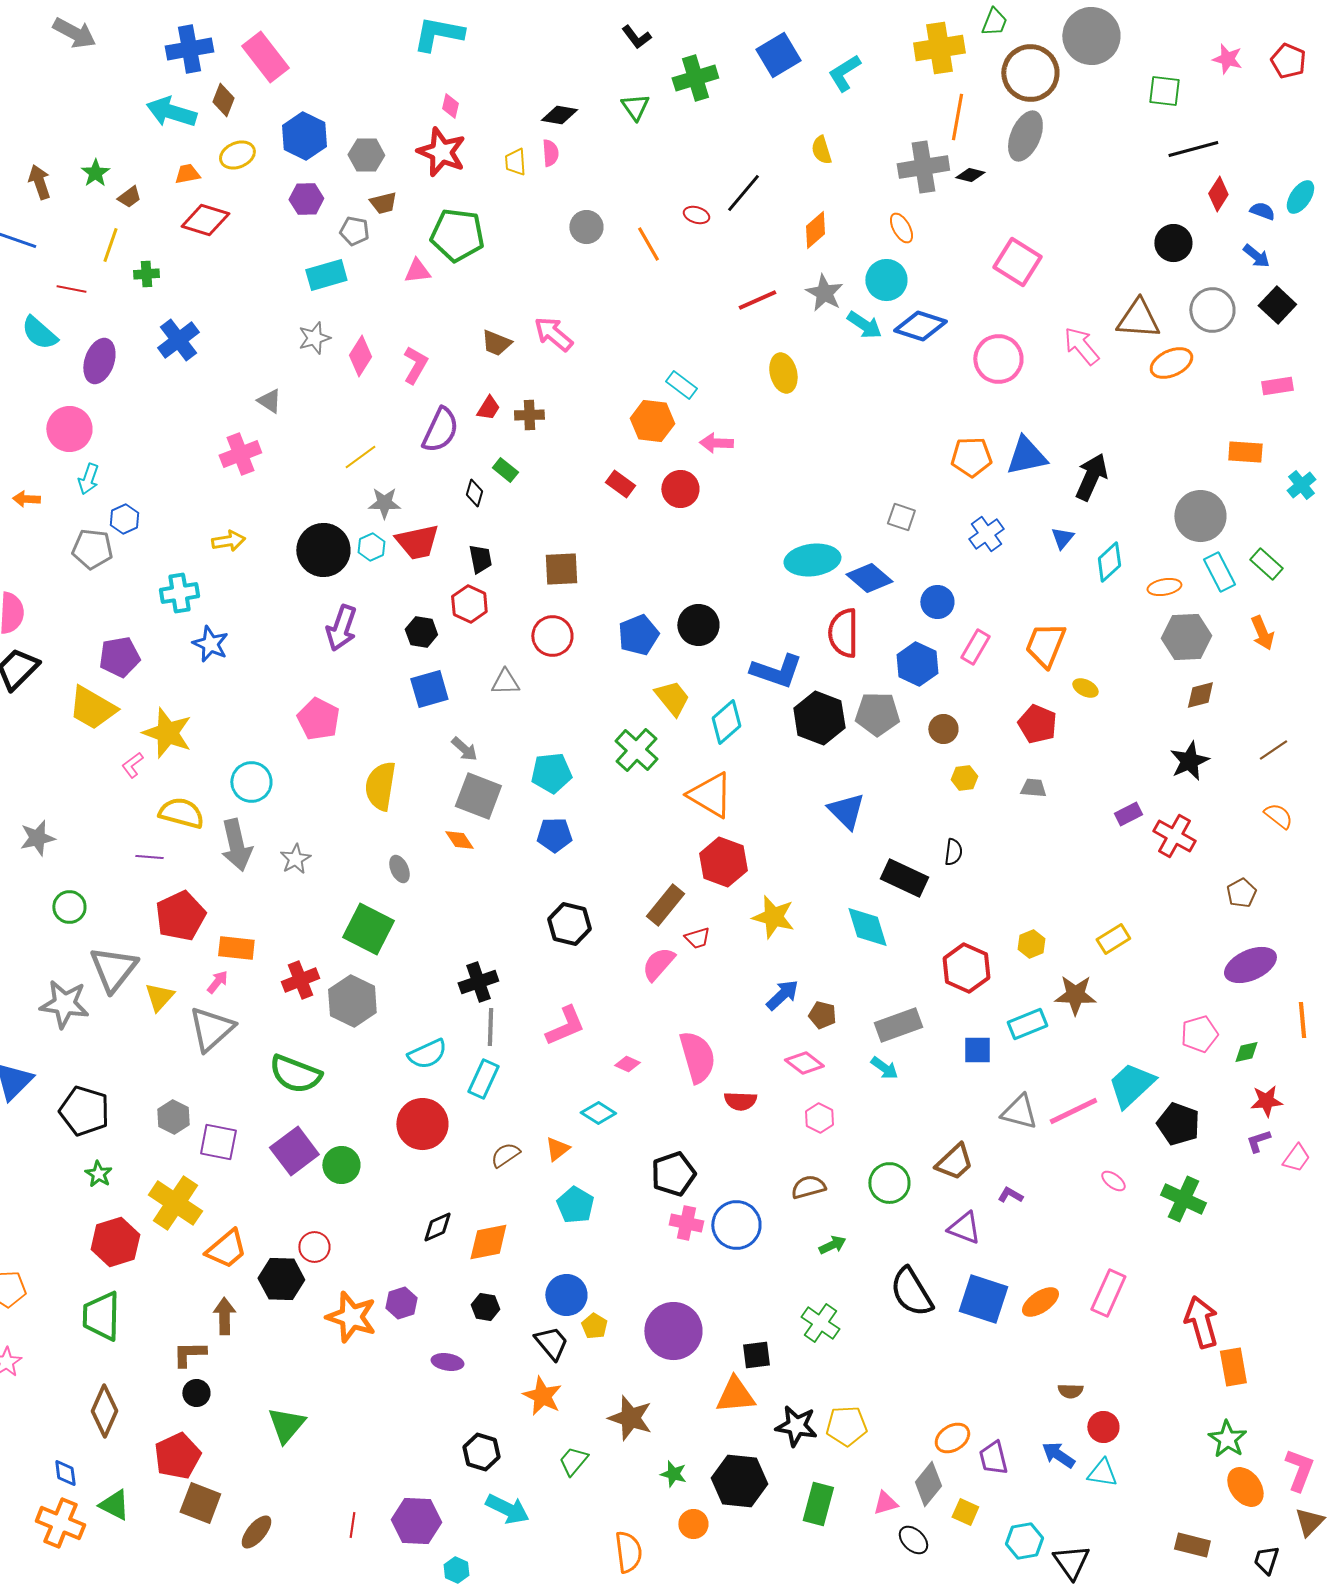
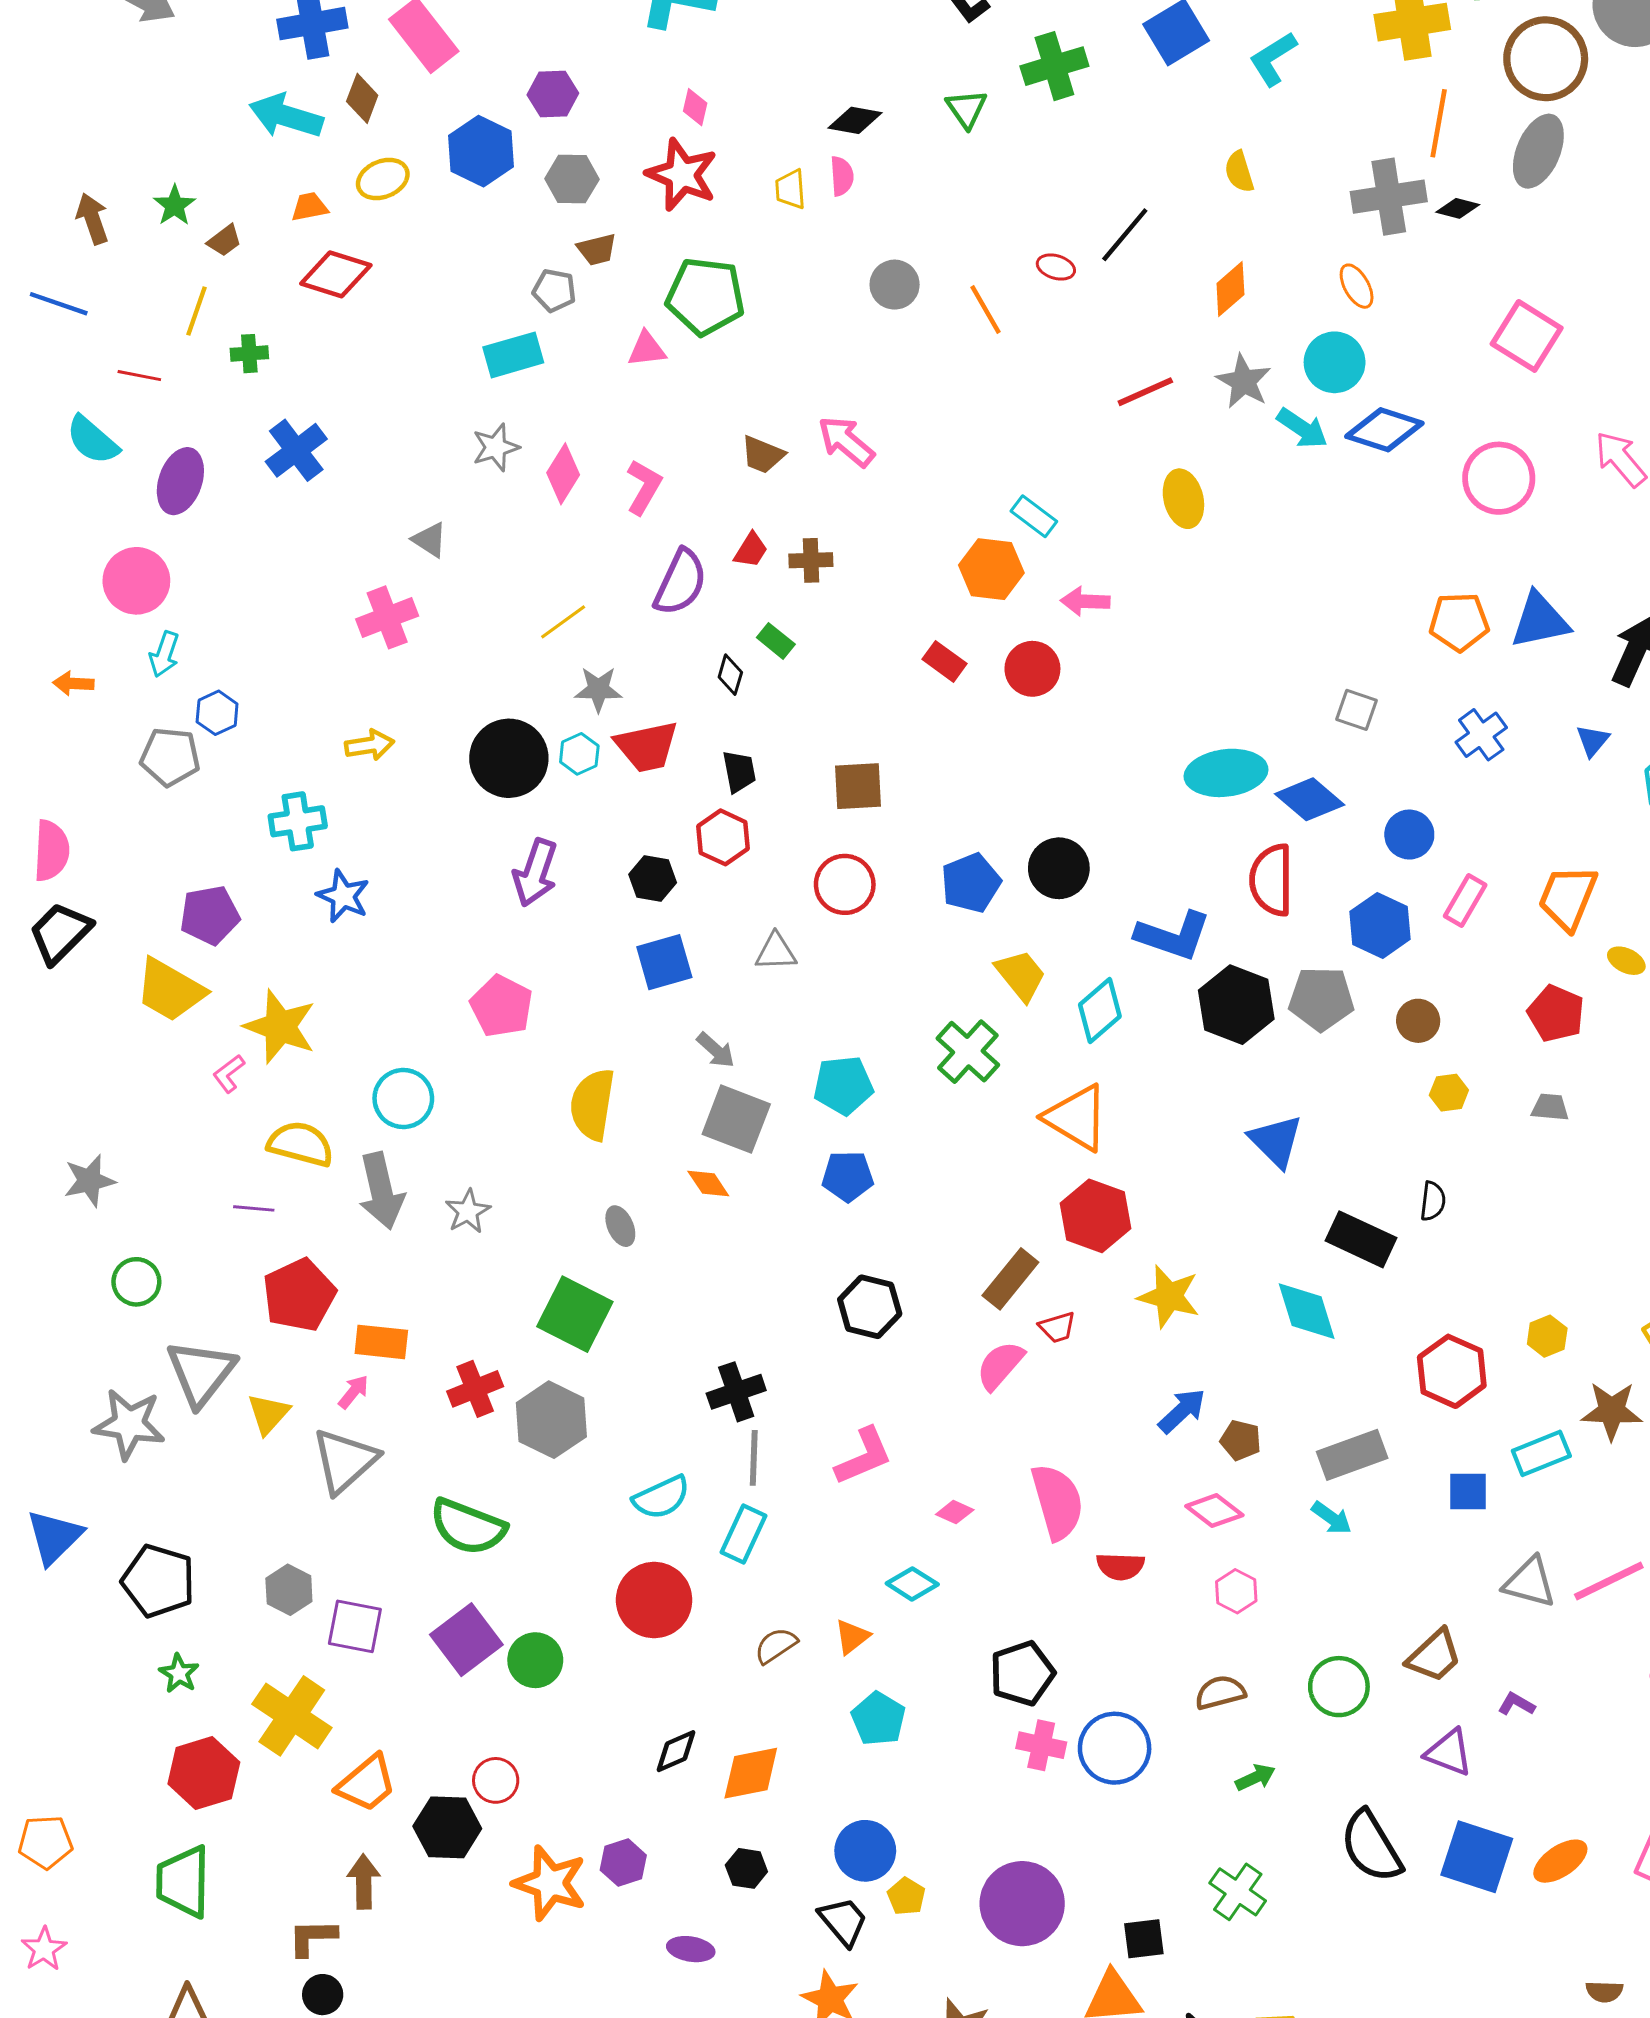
purple hexagon: (306, 199) -> (553, 94), moved

